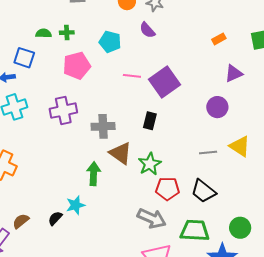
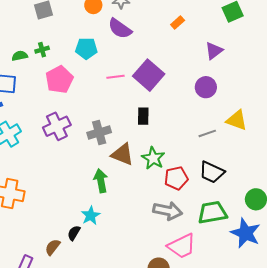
purple semicircle: (147, 30) -> (120, 29), size x1.4
orange rectangle: (219, 39) -> (178, 23), moved
brown semicircle: (21, 221) -> (53, 247), moved

